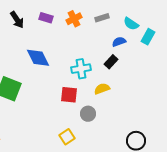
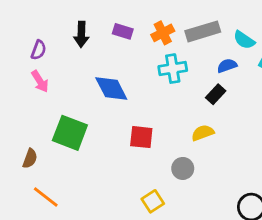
gray rectangle: (102, 18) -> (203, 31), size x1.6
black arrow: (17, 20) -> (81, 34), turned 36
cyan cross: (81, 69) -> (173, 69), moved
red square: (69, 95) -> (141, 137), moved

